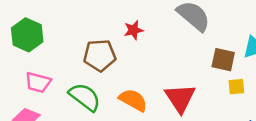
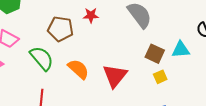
yellow square: (236, 87) -> (160, 77), turned -32

